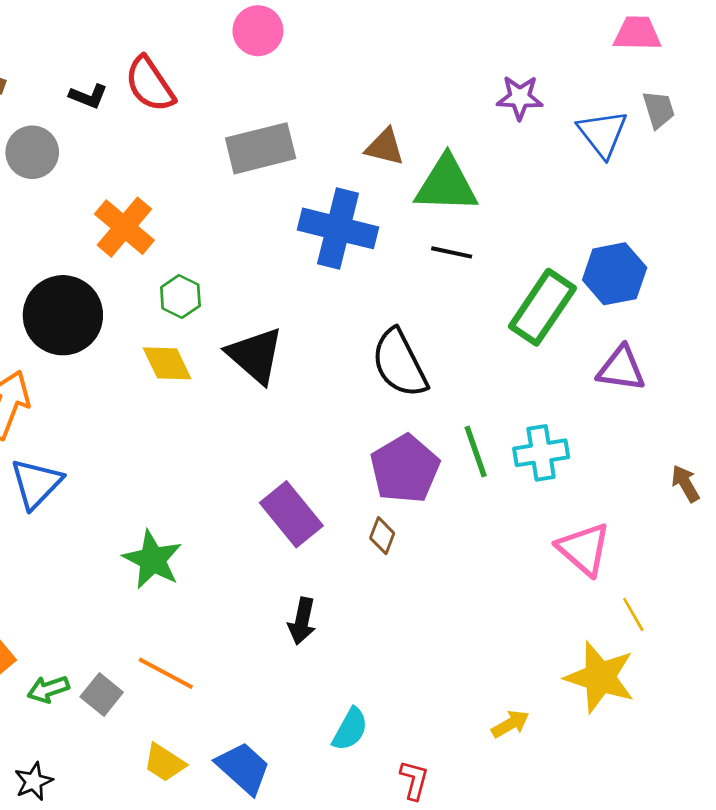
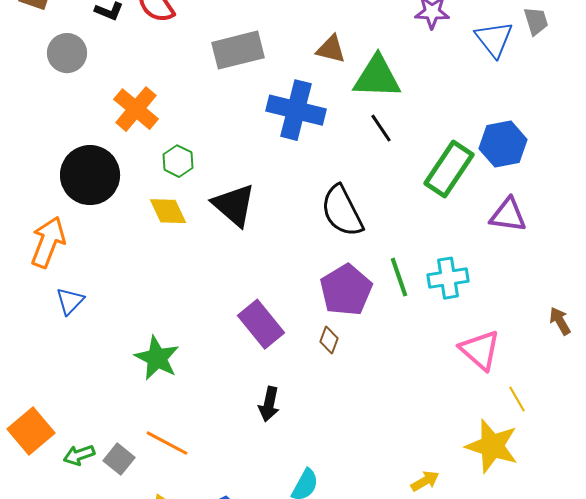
black line: (452, 252) -> (381, 128), turned 44
blue triangle: (36, 484) -> (70, 301), size x0.7
brown arrow: (685, 484) -> (560, 321), moved

